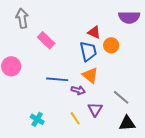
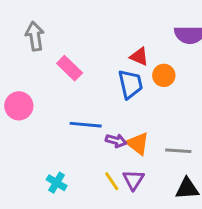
orange triangle: (90, 75) -> (138, 144), moved
gray line: (121, 97) -> (178, 151), turned -36
purple triangle: (95, 109) -> (133, 180), moved

